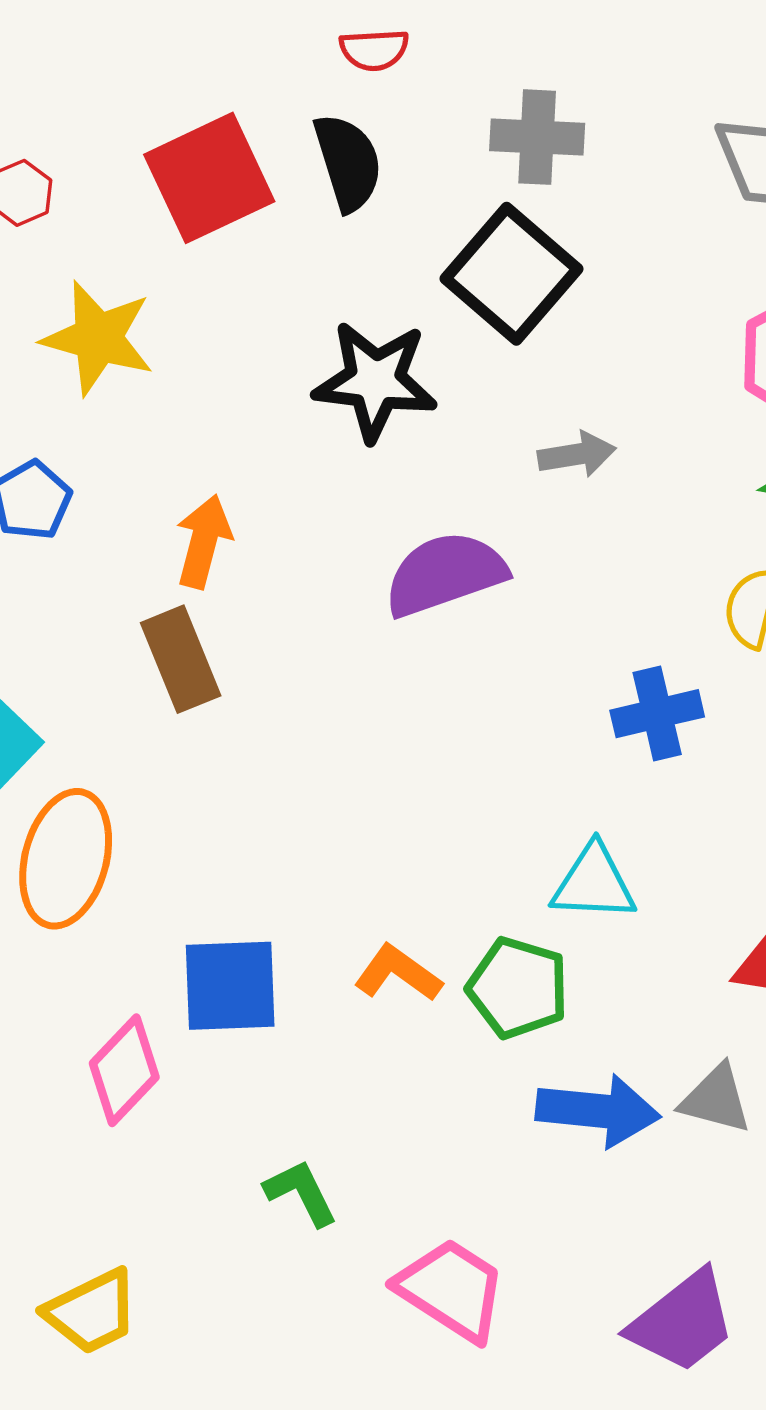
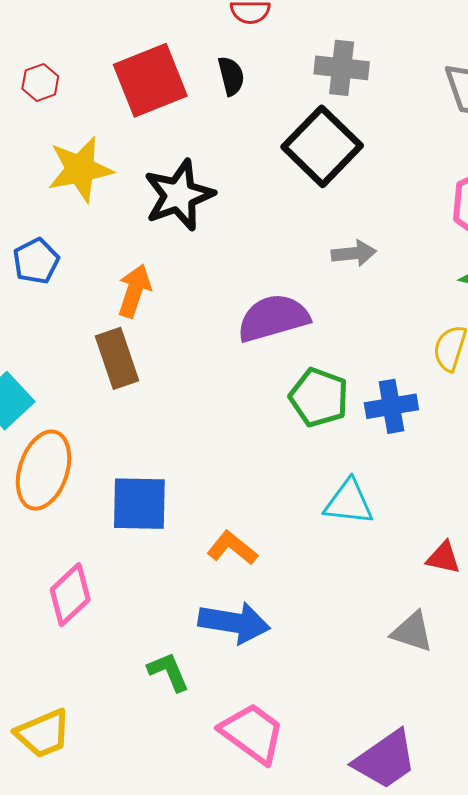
black semicircle: (348, 162) -> (231, 76), size x0.7
yellow star: (98, 338) -> (80, 169), turned -30
black star: (375, 381) -> (179, 195), moved, turned -30
blue square: (230, 986) -> (139, 504), moved
green pentagon: (518, 988) -> (319, 397), moved
blue arrow: (598, 1111) -> (234, 623), moved

